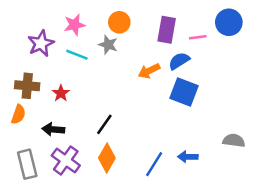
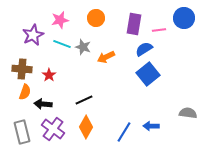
gray star: (108, 45) -> (83, 47), moved
orange arrow: (149, 71) -> (106, 57), moved
blue square: (184, 92) -> (148, 74), turned 30
orange semicircle: (18, 114) -> (25, 92), moved
black line: (104, 124) -> (84, 100), turned 30

